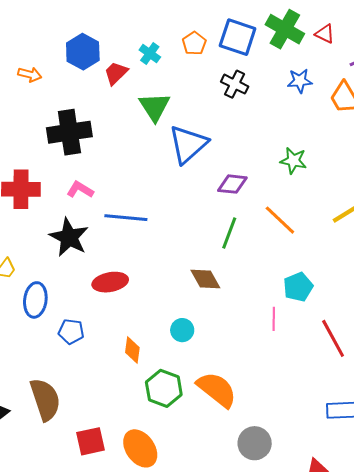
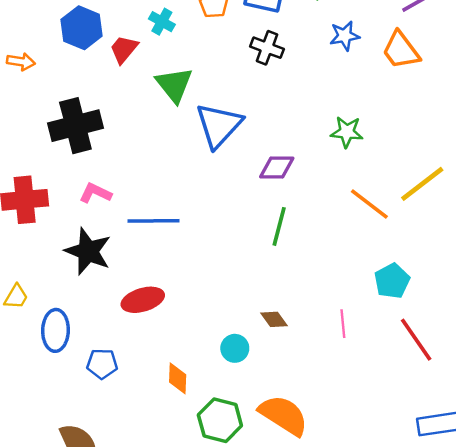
orange line: (280, 220) -> (369, 204), moved
brown diamond: (205, 279) -> (274, 319), moved, size x0.7
cyan pentagon: (298, 287) -> (392, 281), moved

